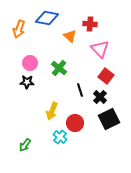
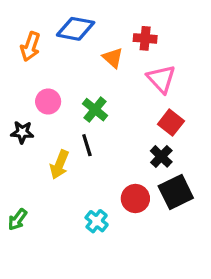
black star: (27, 82) -> (22, 132), moved
black line: (80, 90) -> (87, 145), moved
yellow arrow: (52, 111) -> (59, 165), moved
red circle: (75, 123) -> (135, 199), moved
green arrow: (25, 145) -> (17, 220), moved

